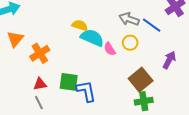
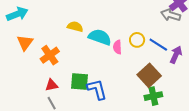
gray arrow: (129, 19) -> (171, 15), moved
yellow semicircle: (80, 25) -> (75, 27), moved
blue line: (152, 25) -> (158, 45), moved
pink semicircle: (110, 49) -> (117, 47), turned 32

